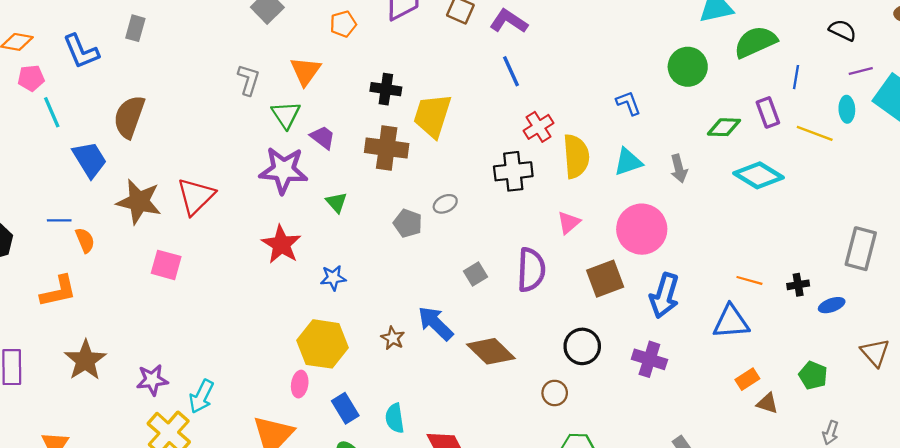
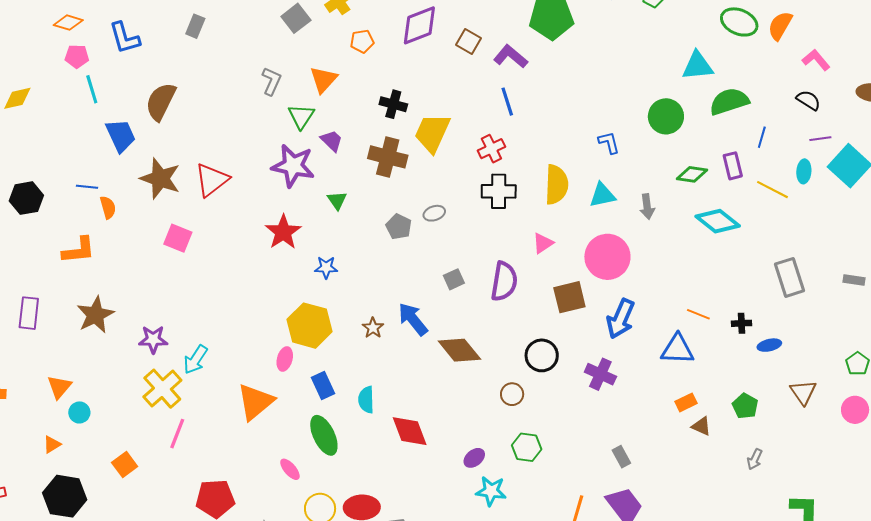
gray rectangle: (135, 28) -> (195, 26), moved
red cross: (539, 127) -> (491, 149), moved
gray rectangle: (861, 249) -> (790, 277), moved, turned -39

